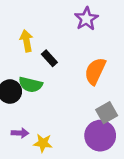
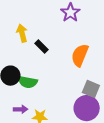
green semicircle: (31, 85) -> (28, 82), moved
gray square: (107, 113) -> (91, 89), turned -36

